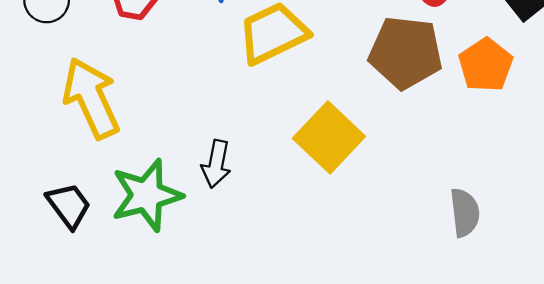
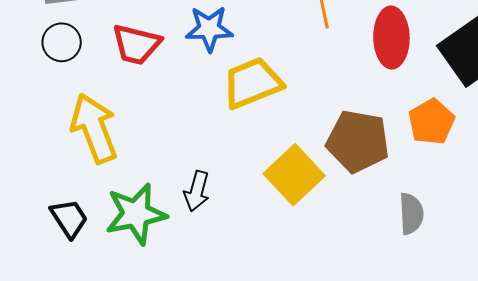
brown pentagon: (406, 53) -> (358, 141), moved
gray semicircle: (465, 213) -> (411, 214), moved

